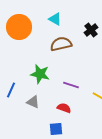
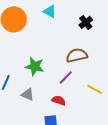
brown semicircle: (61, 44) -> (77, 55), moved
purple line: (71, 85) -> (66, 77), turned -63

